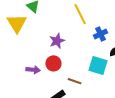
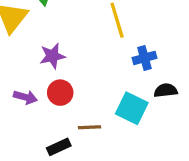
purple star: (57, 41) -> (52, 56), moved
brown line: (75, 81) -> (89, 127), turned -32

